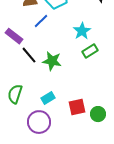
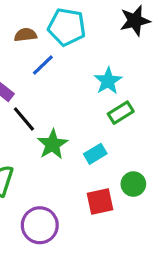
green star: (52, 61) -> (52, 144), moved, turned 30
cyan rectangle: (48, 98) -> (95, 154), moved
green circle: (98, 114) -> (133, 184), moved

